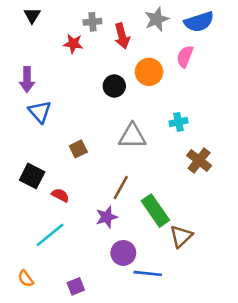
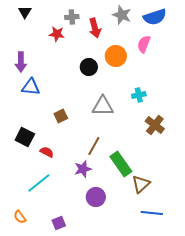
gray star: (157, 19) -> (122, 15), turned -30
blue triangle: (40, 112) -> (31, 87), turned -42
blue line: (148, 273) -> (152, 213), moved

